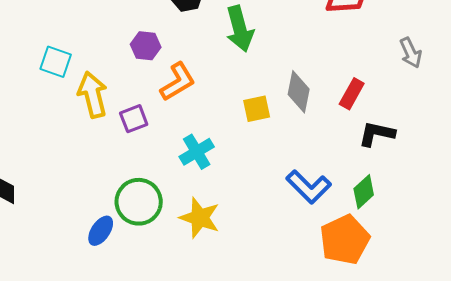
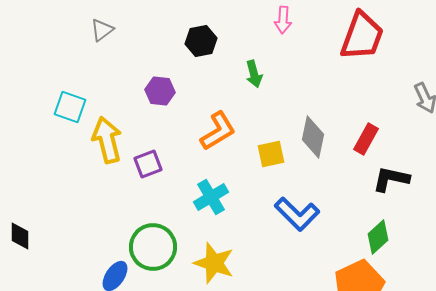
green arrow: (240, 29) -> (254, 74), size x0.6
orange L-shape: (178, 82) -> (218, 131), moved
blue L-shape: (309, 187) -> (297, 214), moved

